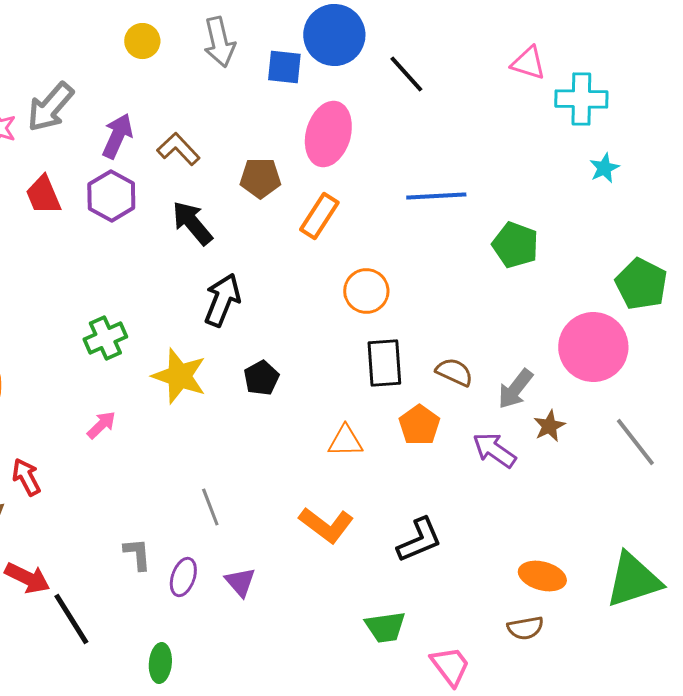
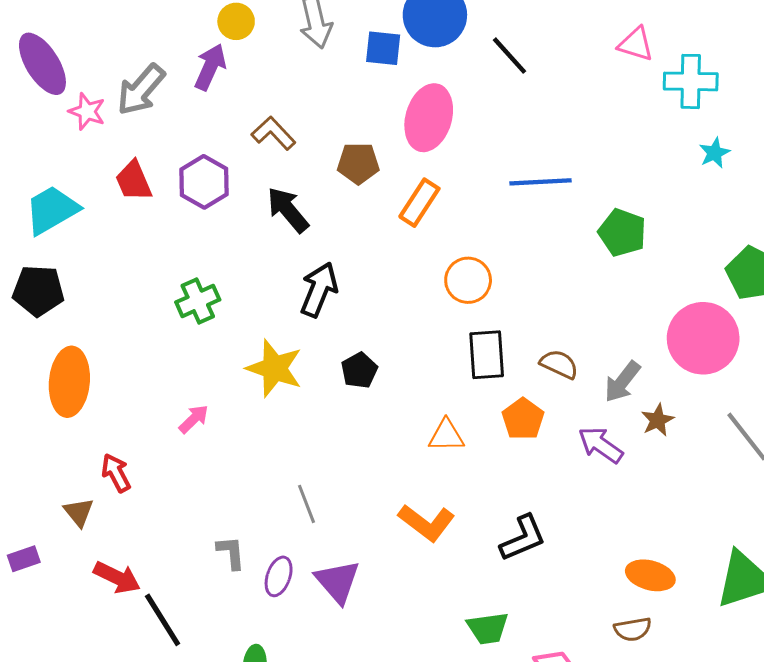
purple arrow: (117, 136) -> (210, 67), moved
green cross: (105, 338) -> (198, 301), moved
purple triangle: (240, 582) -> (338, 582), size x1.4

